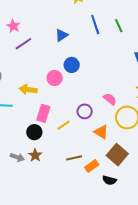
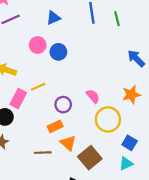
pink circle: (55, 78) -> (38, 45), moved
yellow line: (64, 125) -> (38, 87), moved
orange triangle: (101, 132) -> (68, 143), moved
orange rectangle: (92, 166) -> (55, 126), moved

